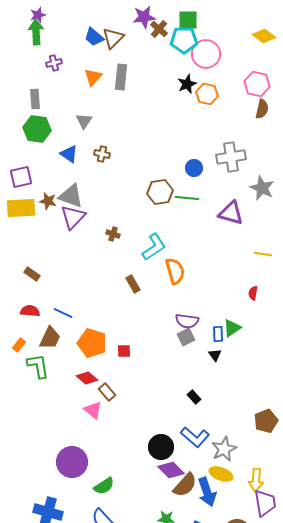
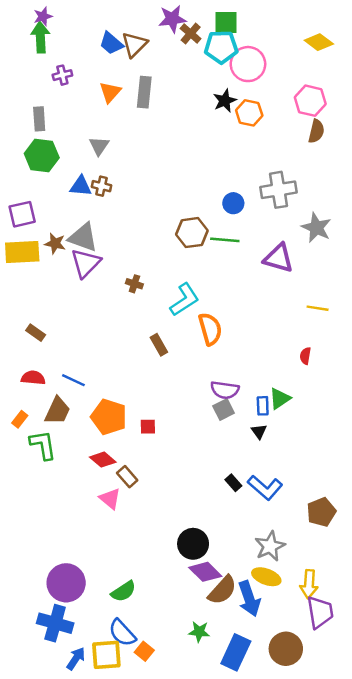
blue triangle: (69, 154) -> (81, 186), turned -30
brown cross: (102, 154) -> (102, 186), moved
blue L-shape: (195, 437) -> (265, 488), moved
purple circle: (72, 462) -> (66, 583), moved

